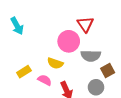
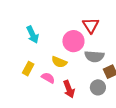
cyan arrow: (17, 26) -> (33, 35), moved
yellow rectangle: (24, 72) -> (28, 69), turned -32

